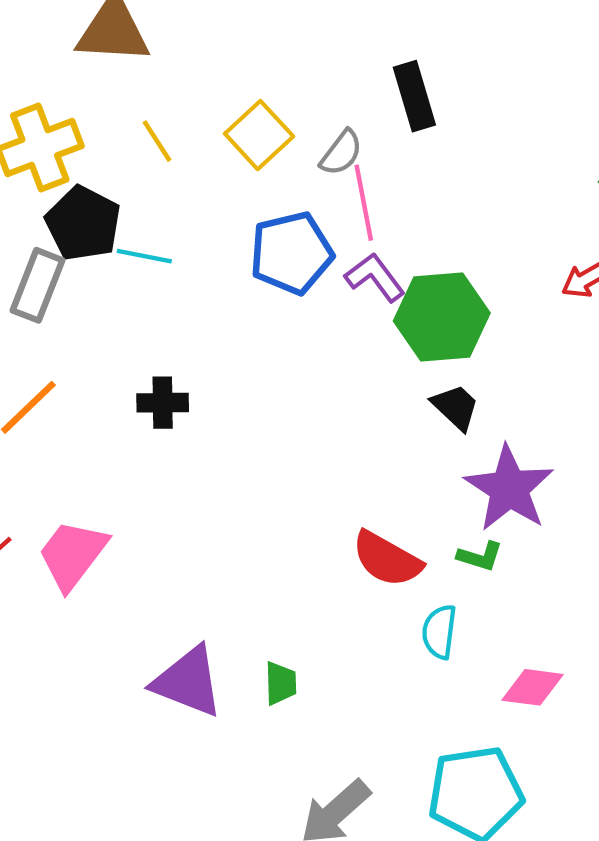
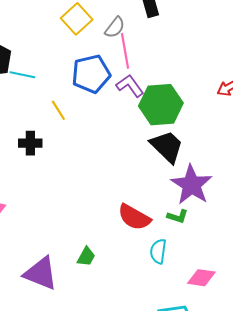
yellow line: (157, 141) -> (58, 110), moved
black trapezoid: (456, 407) -> (167, 147), size x1.5
green trapezoid: (281, 683) -> (86, 257), moved, turned 30

